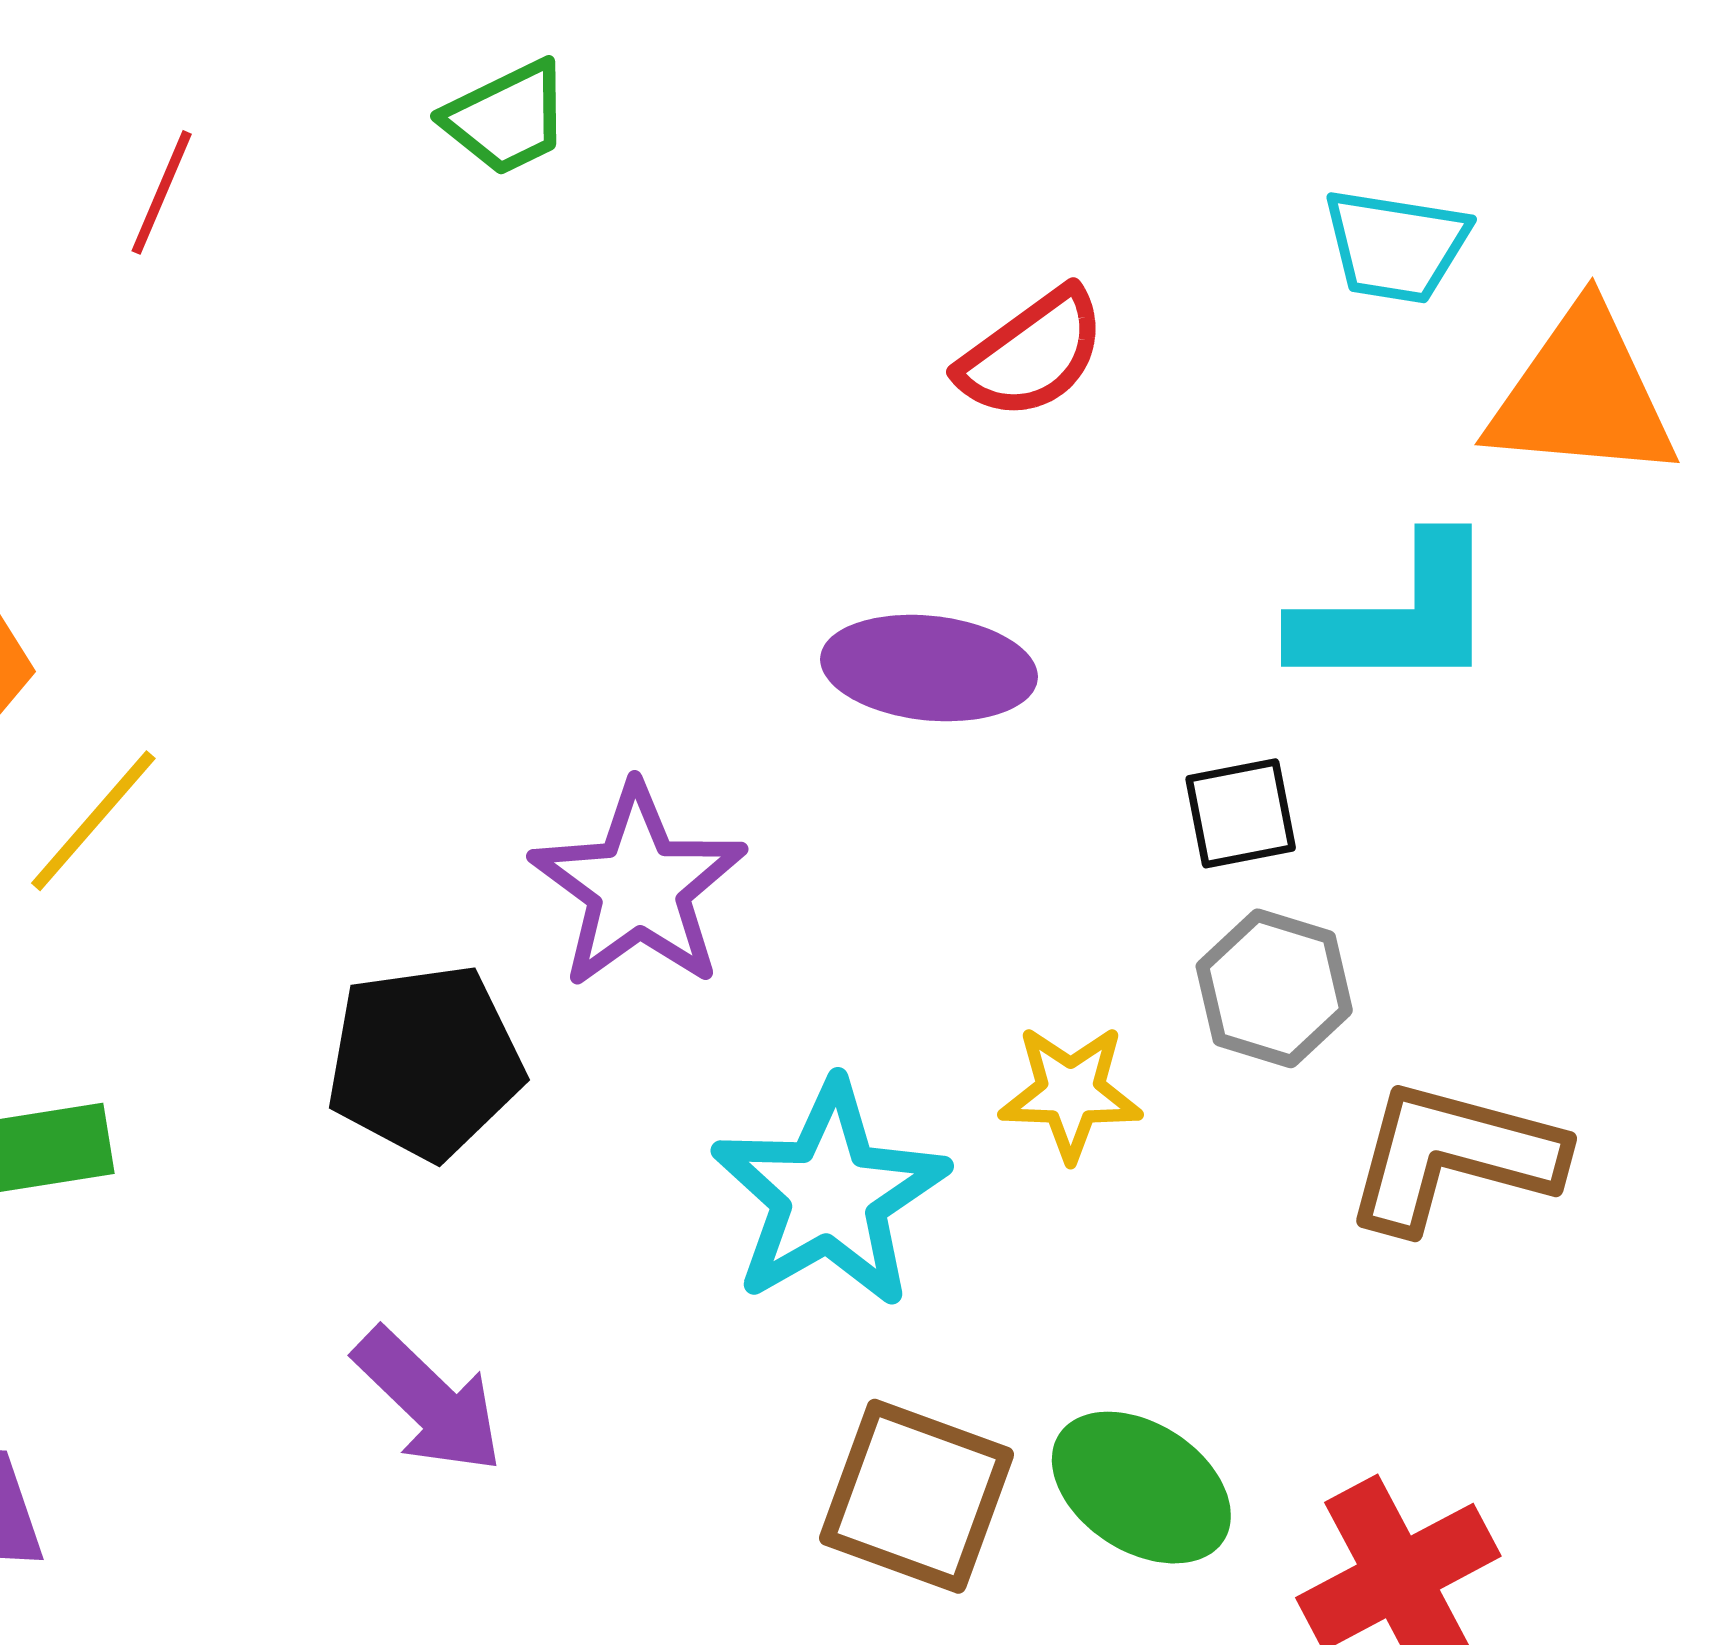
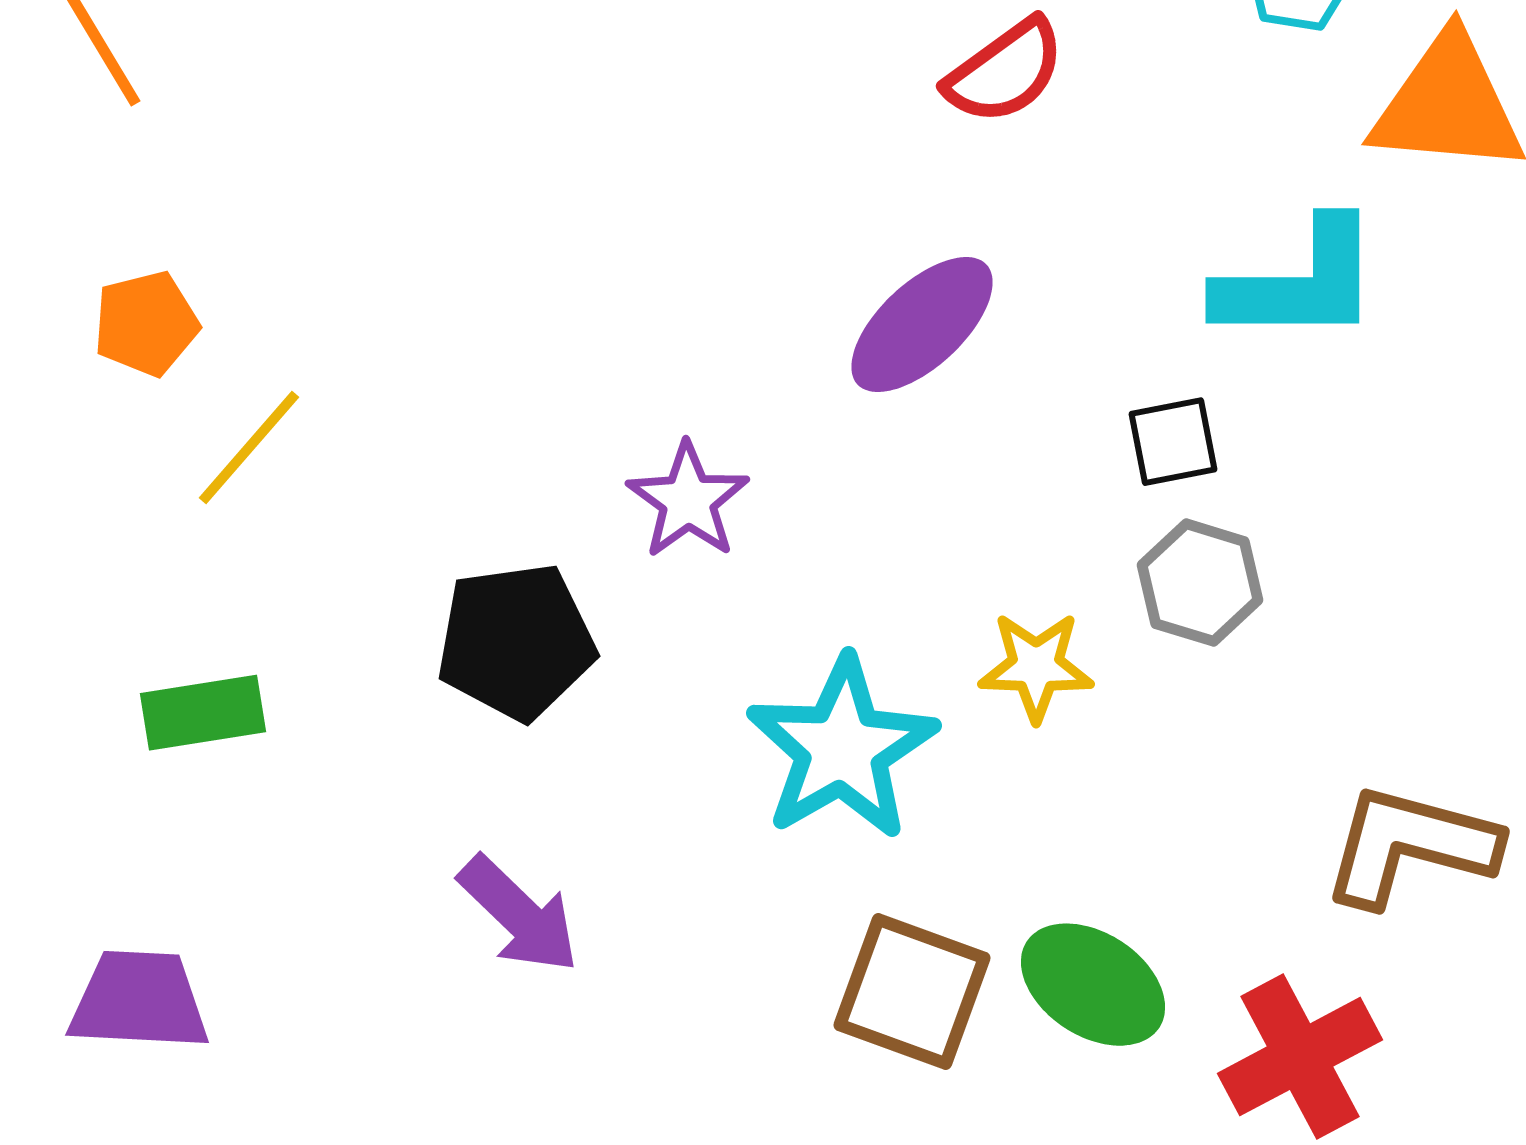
purple ellipse: (929, 668) -> (922, 325), turned -49
purple star: (638, 887) -> (688, 501), size x0.7
brown L-shape: (1453, 1156) -> (1410, 846), moved

